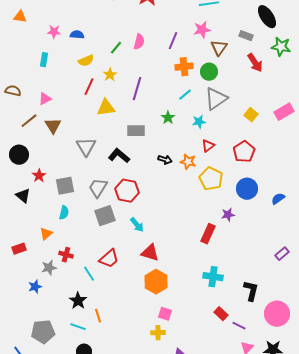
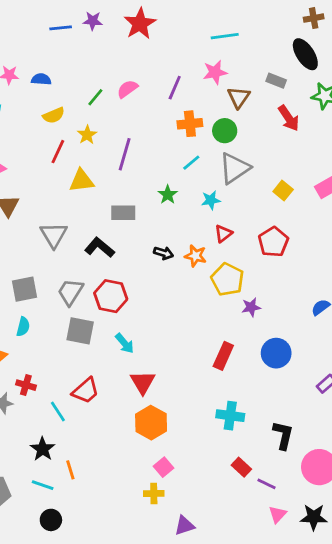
pink semicircle: (139, 42) -> (127, 89), turned -140
blue circle: (247, 189) -> (276, 353), moved
purple star: (228, 215) -> (251, 307), moved
gray square: (105, 216) -> (80, 331), turned 30
red triangle: (150, 253) -> (143, 382), turned 42
pink square: (165, 314) -> (164, 467), turned 32

